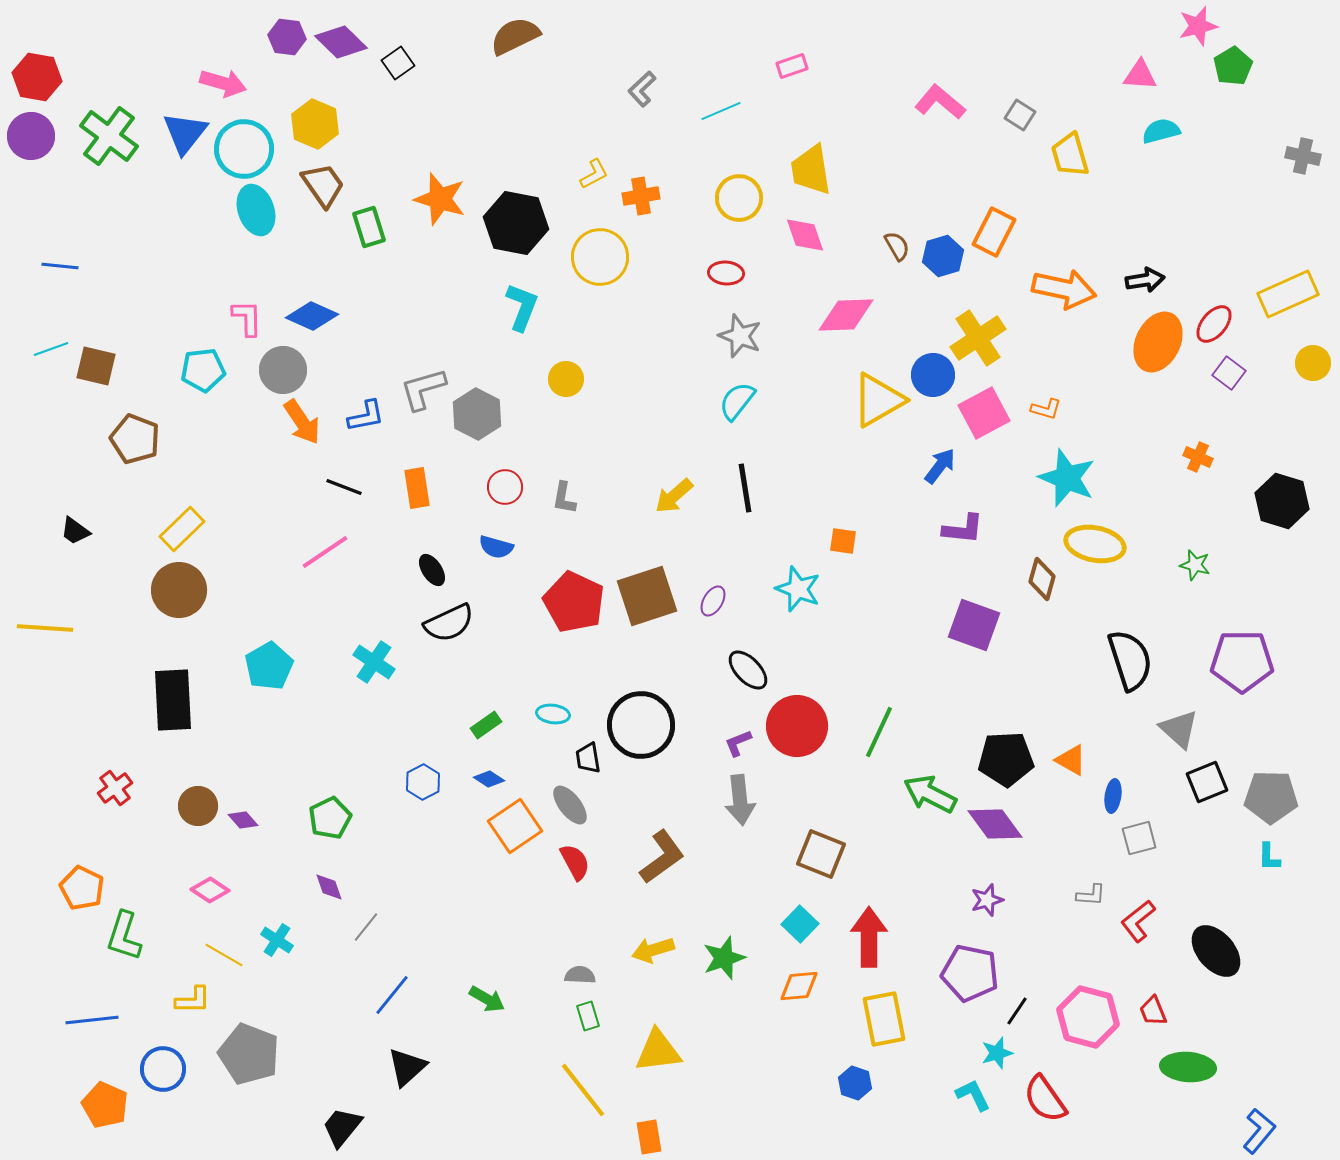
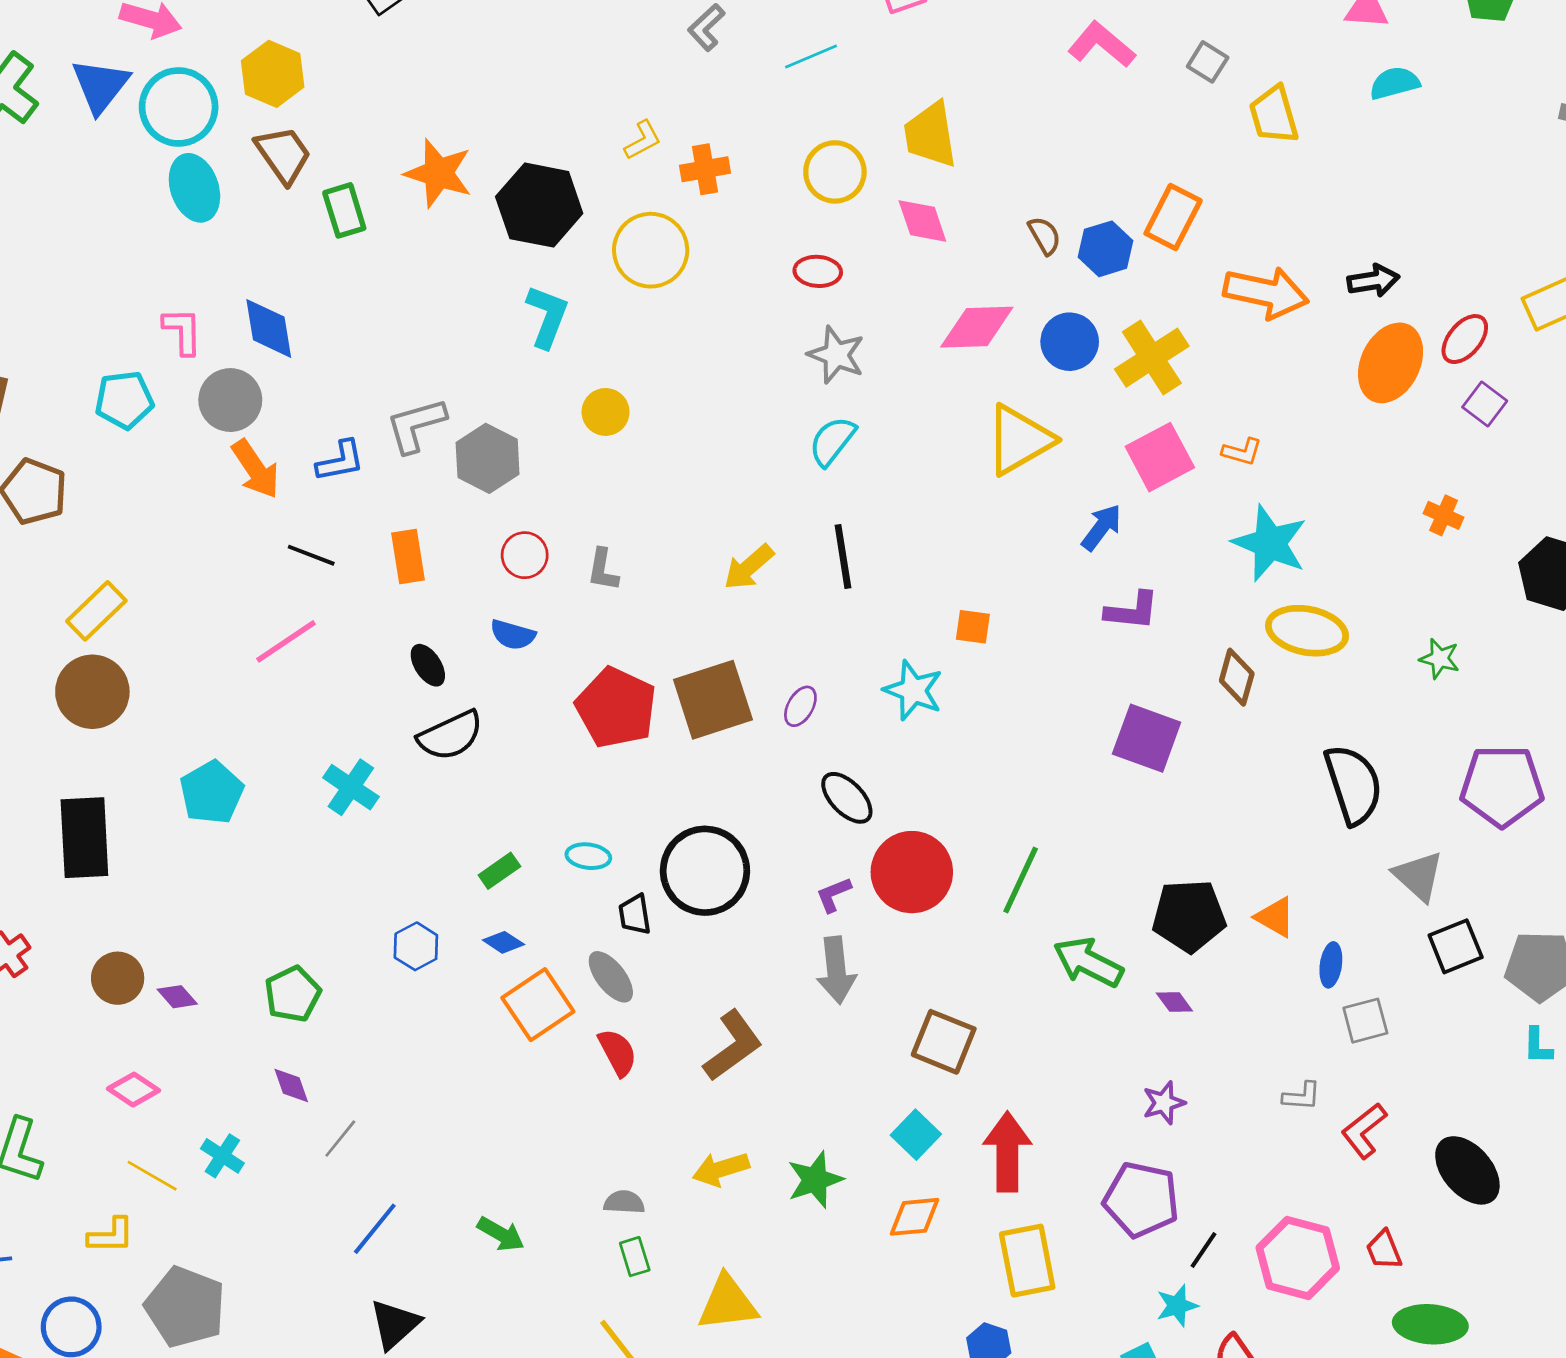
blue diamond: (312, 316) -> (269, 328), turned 57
blue circle: (933, 375) -> (1070, 342), moved
purple diamond: (995, 824) -> (1174, 1002), size x0.5

